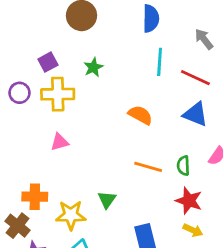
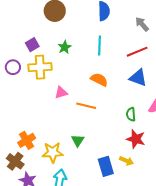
cyan line: (160, 62) -> (100, 45), moved
red line: (195, 78) -> (137, 52), turned -45
pink triangle: (60, 142) -> (61, 93), moved
orange line: (148, 167) -> (86, 106), moved
orange cross: (35, 197) -> (27, 140), turned -30
yellow arrow: (193, 230) -> (126, 161), moved

